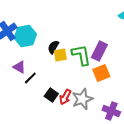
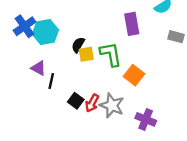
purple rectangle: (99, 51) -> (132, 24), moved, turned -36
orange square: (101, 73) -> (134, 75), turned -30
black line: (30, 78) -> (51, 81), turned -32
gray star: (82, 99) -> (112, 105), turned -30

